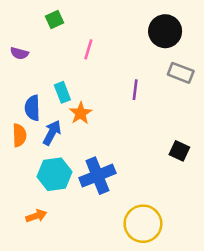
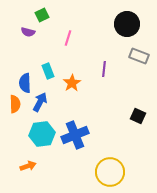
purple semicircle: (19, 53) -> (28, 32), moved
orange star: (81, 113) -> (72, 83), moved

